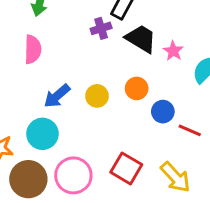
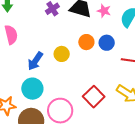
blue circle: (163, 112) -> (107, 43), moved
red square: (126, 168) -> (94, 97), turned 30

